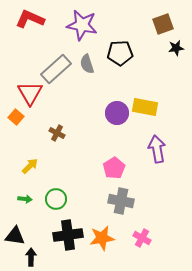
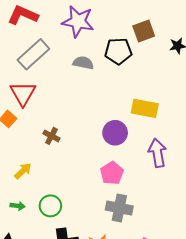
brown square: (163, 24) -> (144, 31), moved
gray semicircle: (87, 64) -> (83, 63), turned 120
gray rectangle: (56, 69) -> (33, 54), moved
purple circle: (117, 113) -> (115, 133), moved

